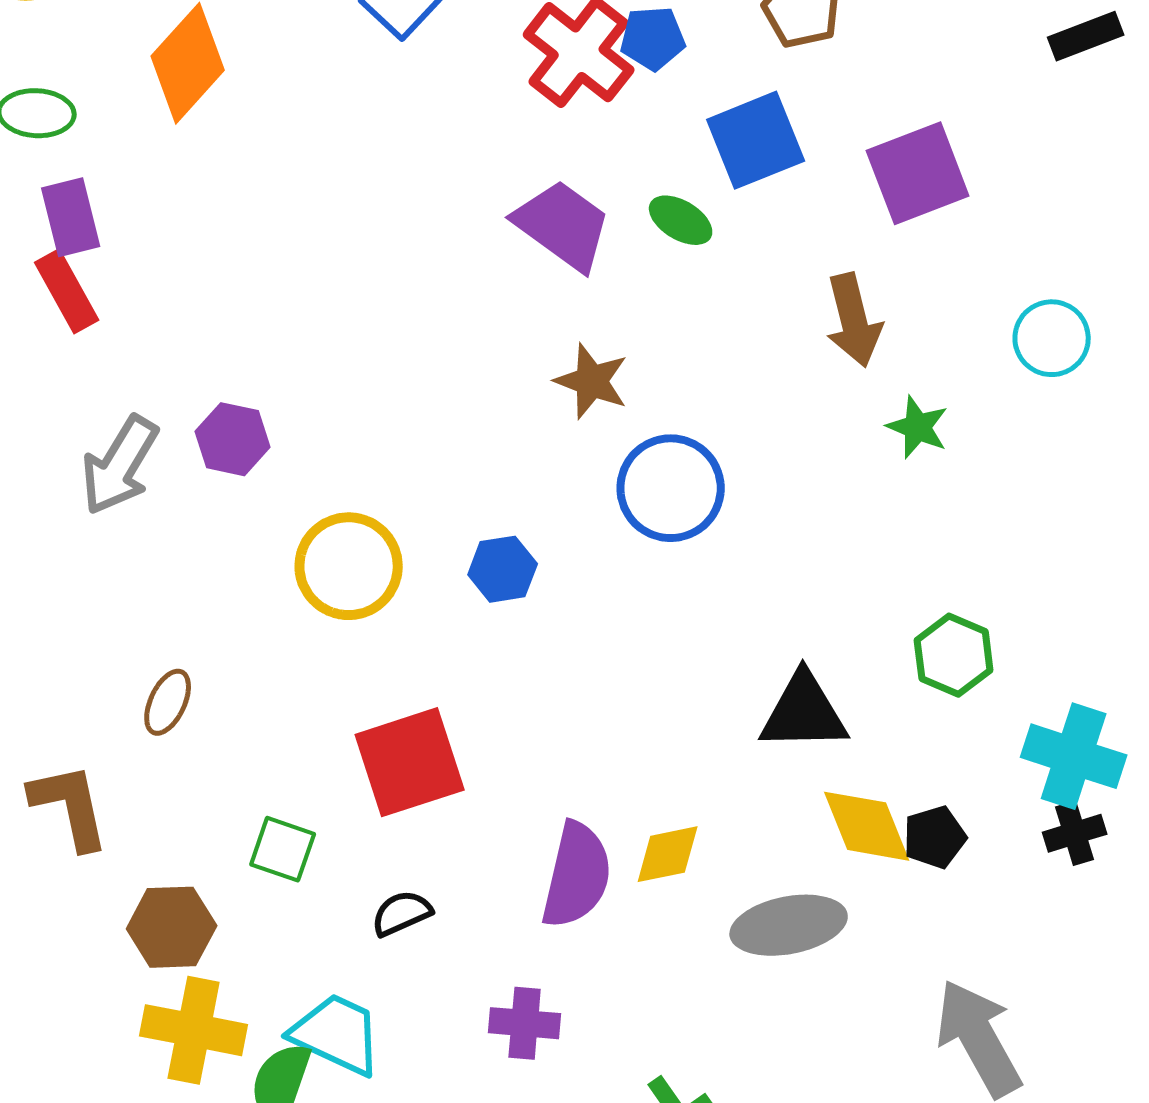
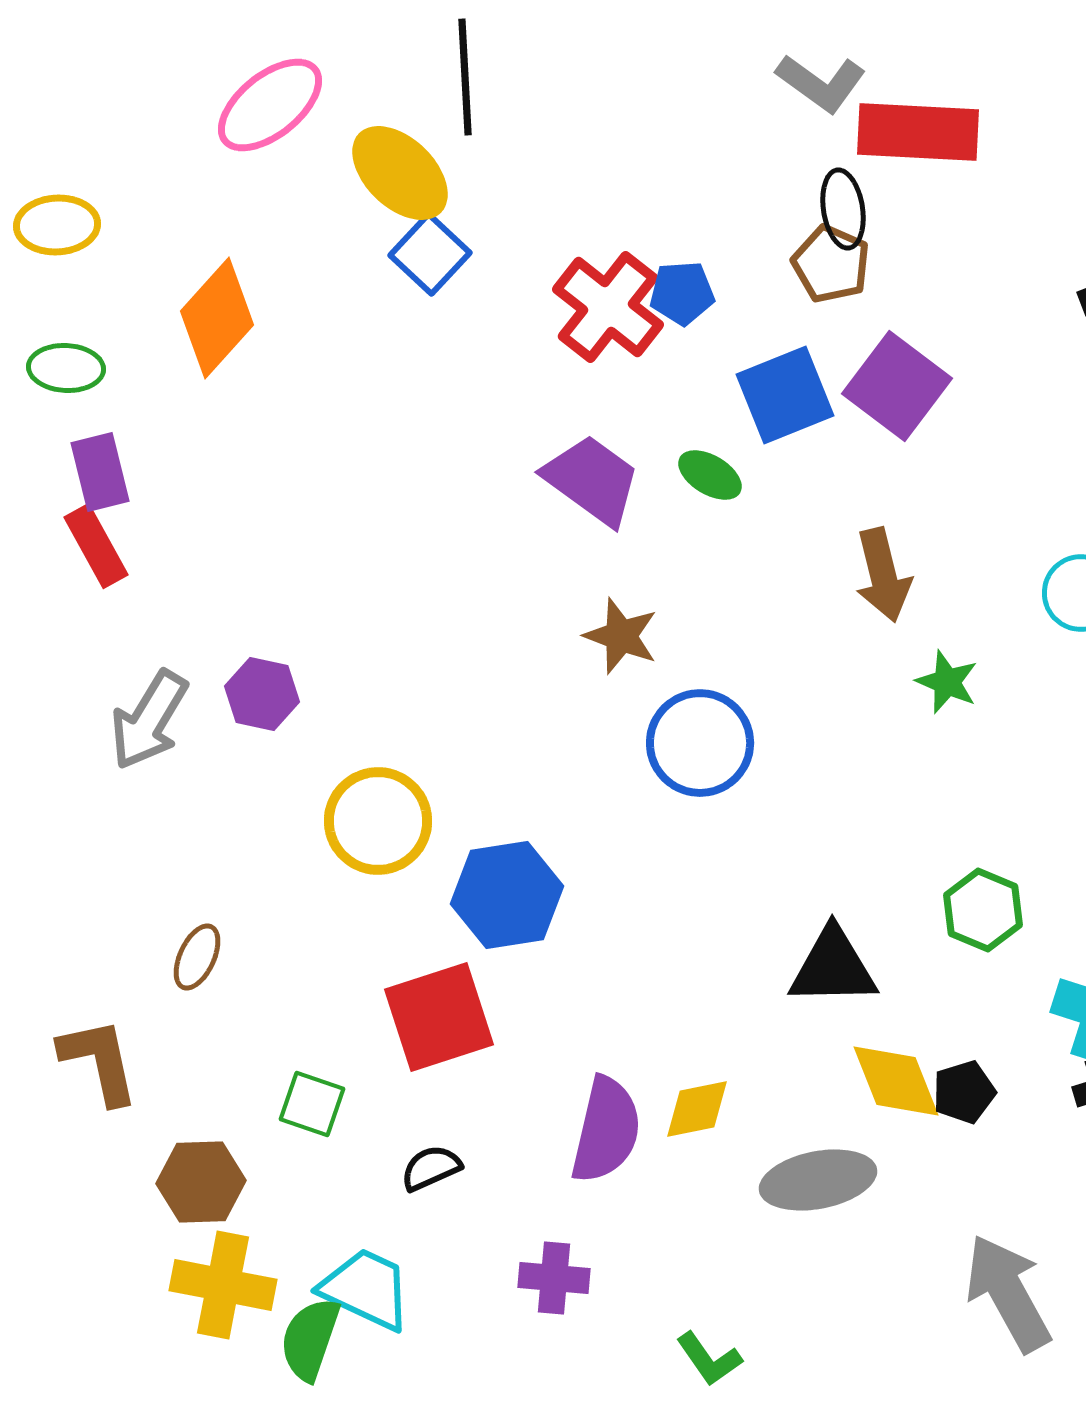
purple square: (918, 173) -> (897, 386), moved, turned -32
blue hexagon: (503, 569) -> (507, 895), moved, size x1.6

